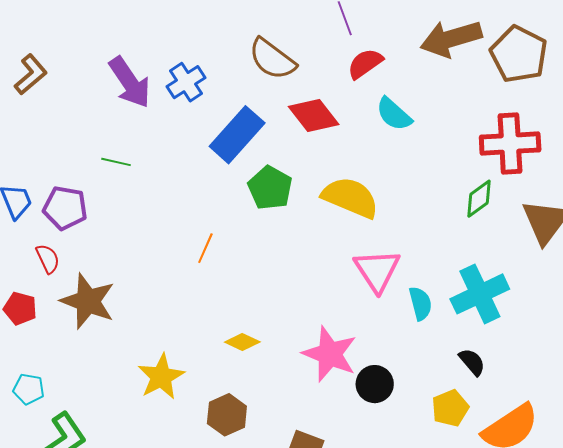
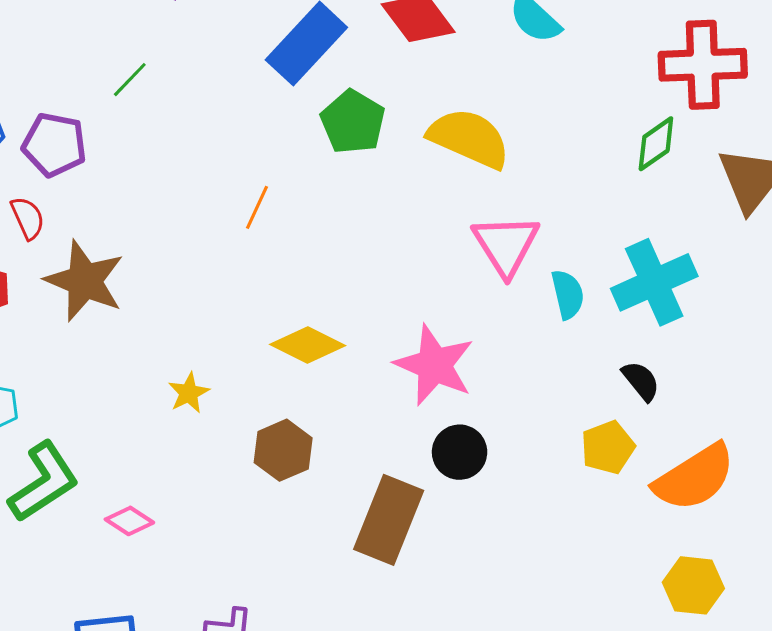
green line: (116, 162) -> (130, 80), turned -60
yellow diamond: (242, 342) -> (308, 345), size x1.4
yellow star: (161, 377) -> (189, 393), size x0.6
black circle: (375, 384) -> (460, 452), moved

